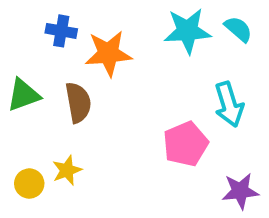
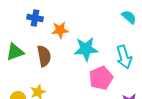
cyan star: (187, 31) -> (86, 49), moved
orange star: (108, 54) -> (60, 30), size x0.7

